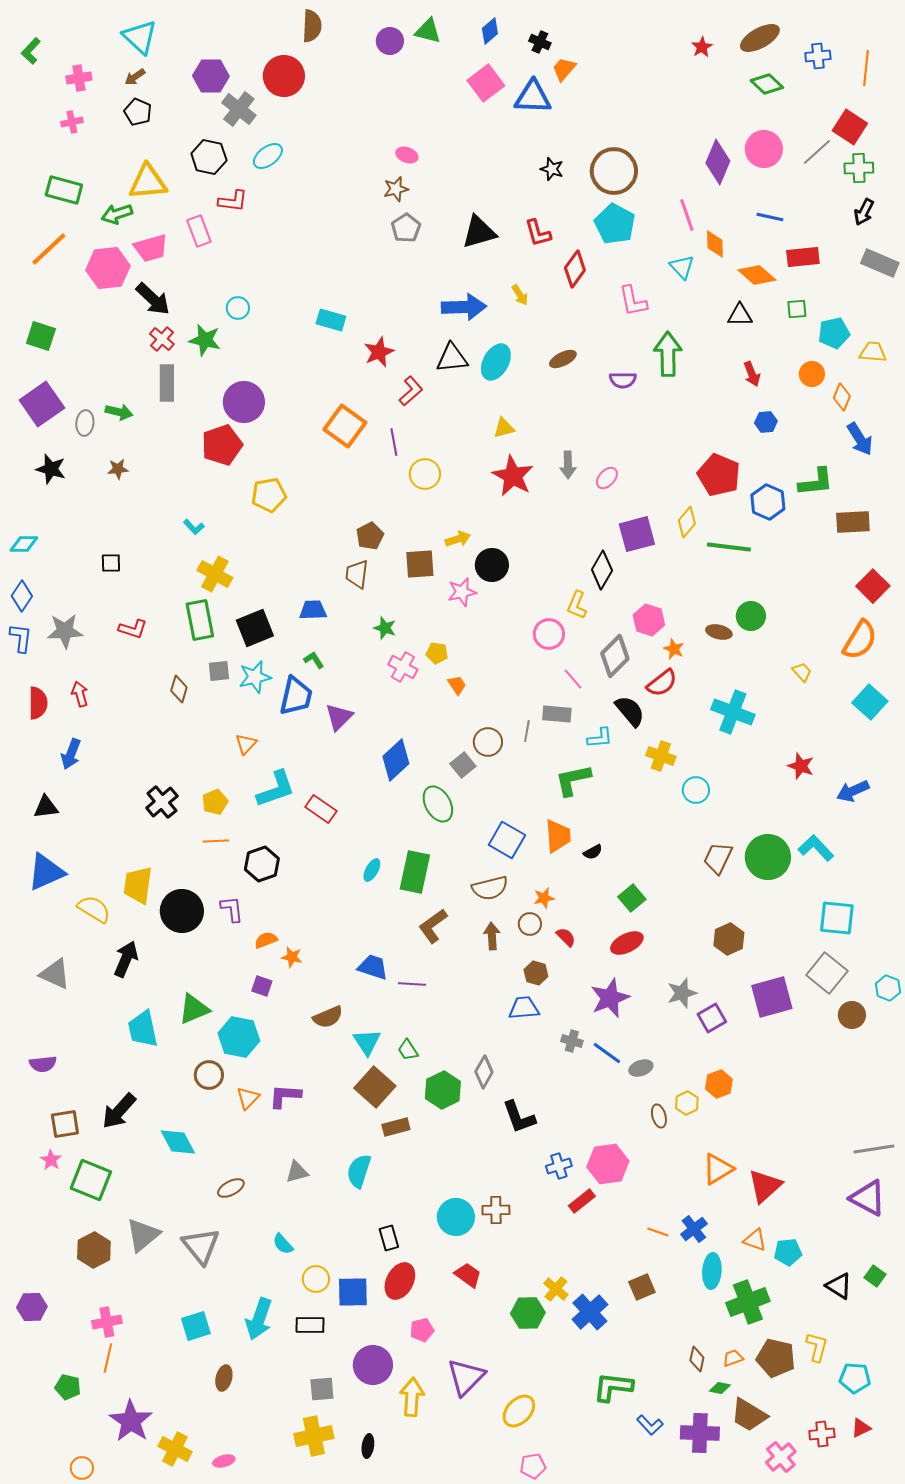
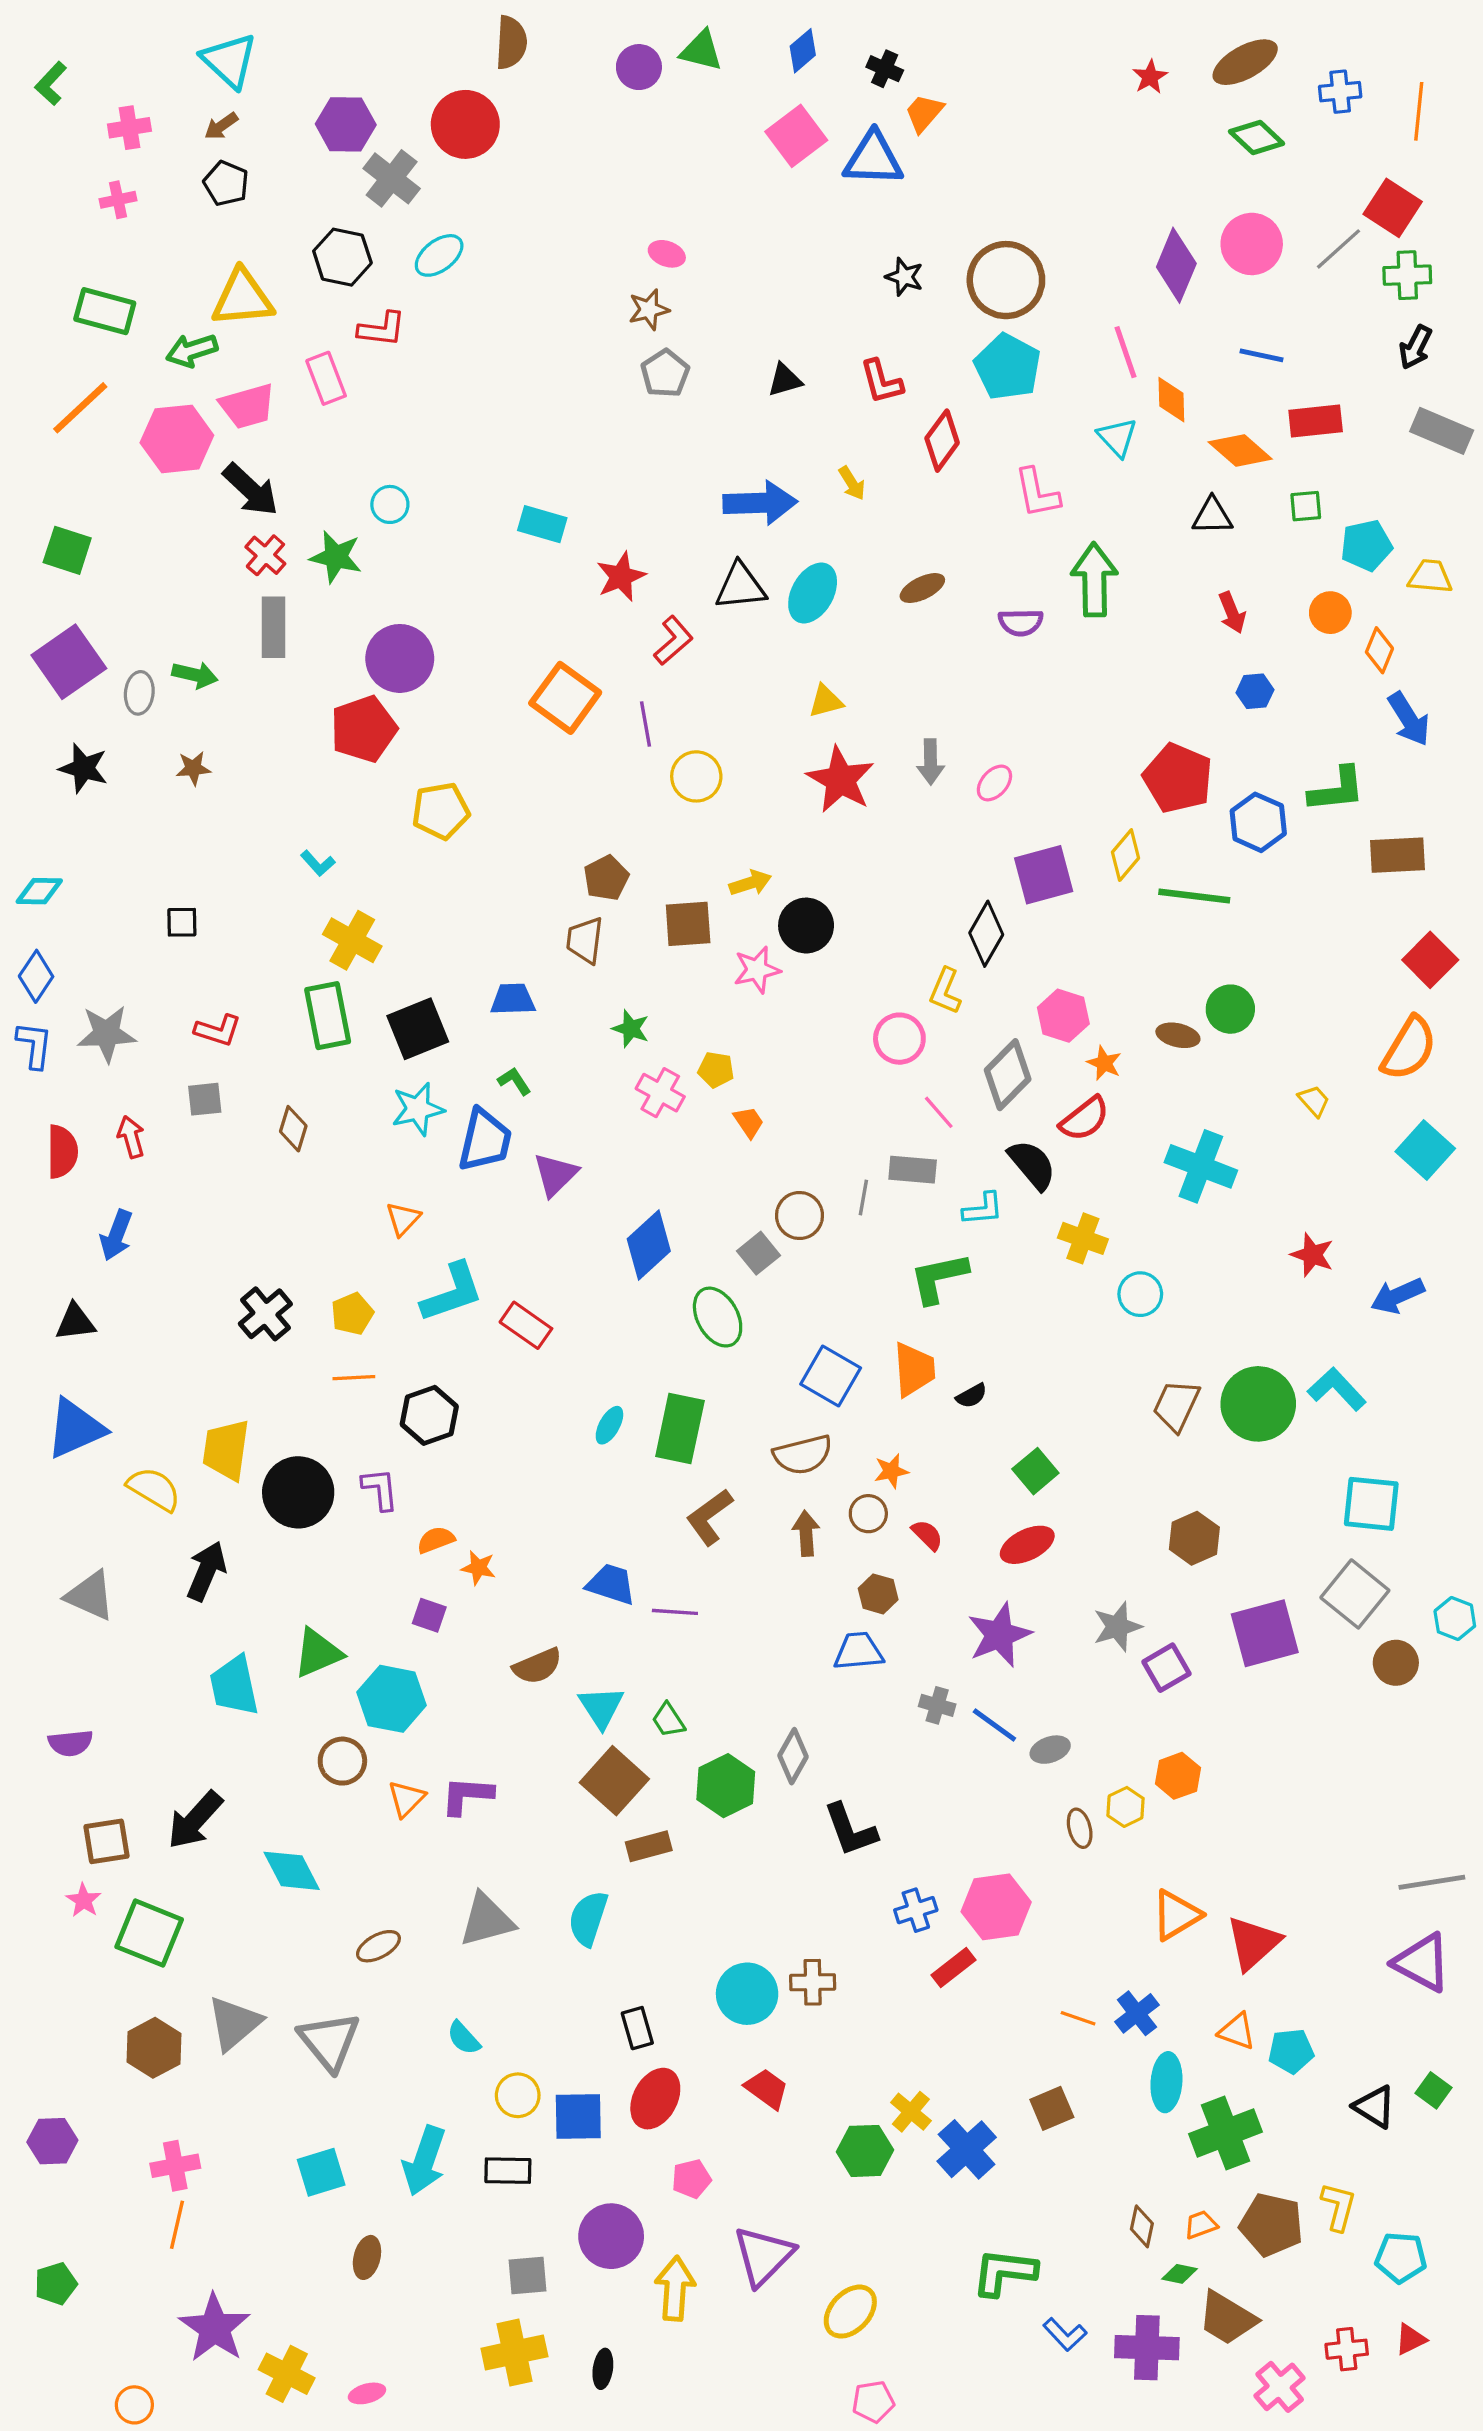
black triangle: (479, 232) -> (785, 380), size x0.6
gray square: (219, 671) -> (205, 1099), moved
gray triangle: (297, 1172) -> (487, 1920), size x1.5
green pentagon: (68, 1387) -> (56, 2284), moved, turned -30

